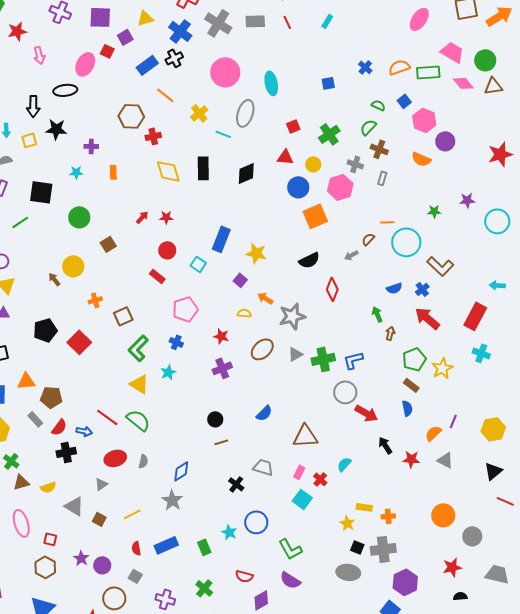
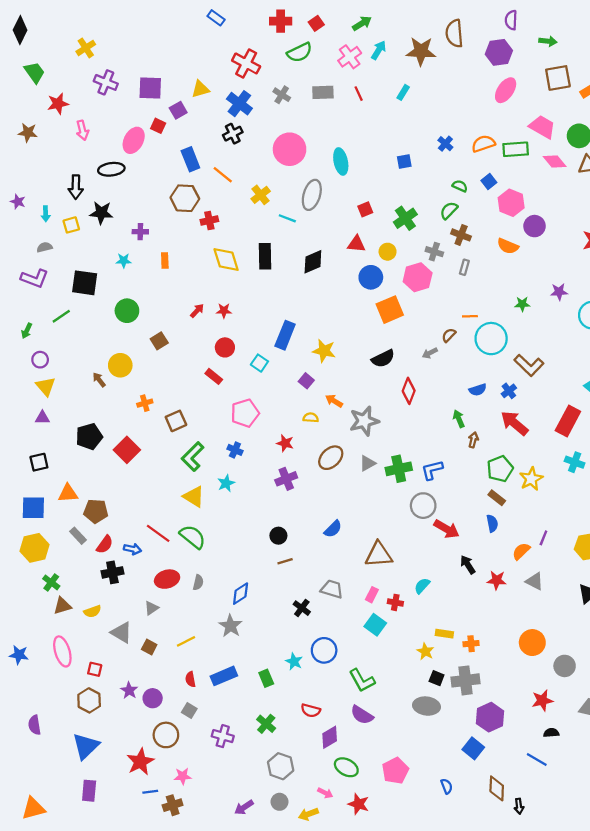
gray cross: (218, 23) -> (282, 95), size x0.6
blue rectangle: (147, 65) -> (190, 159), moved, turned -75
red cross: (320, 479) -> (395, 602), turned -32

